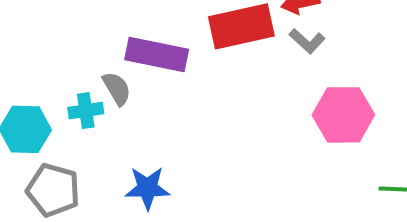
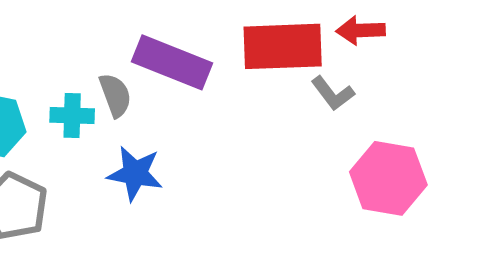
gray L-shape: (307, 41) -> (333, 93), moved
blue star: (147, 188) -> (135, 173), moved

